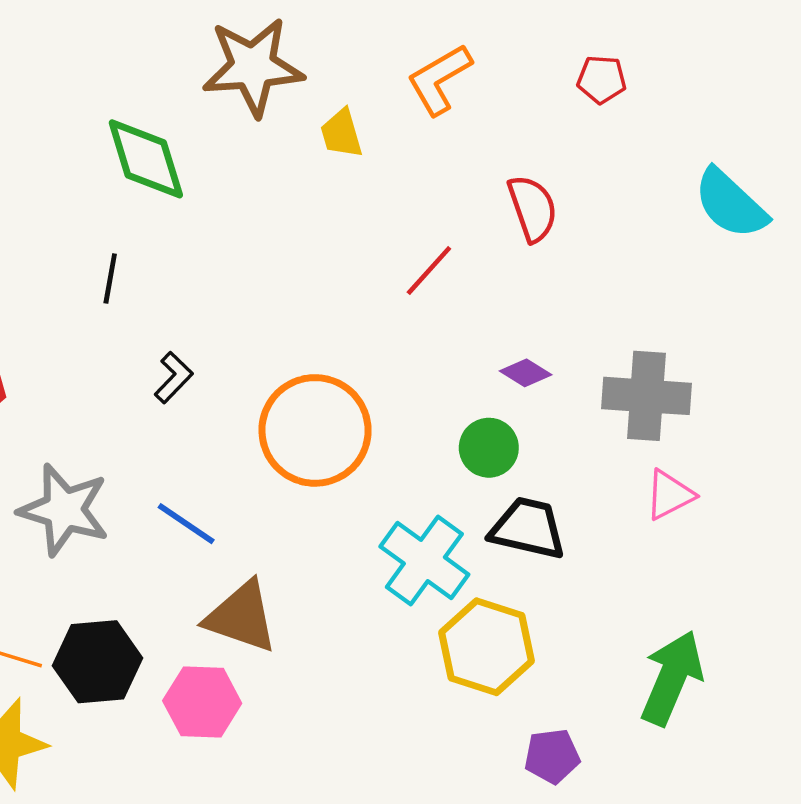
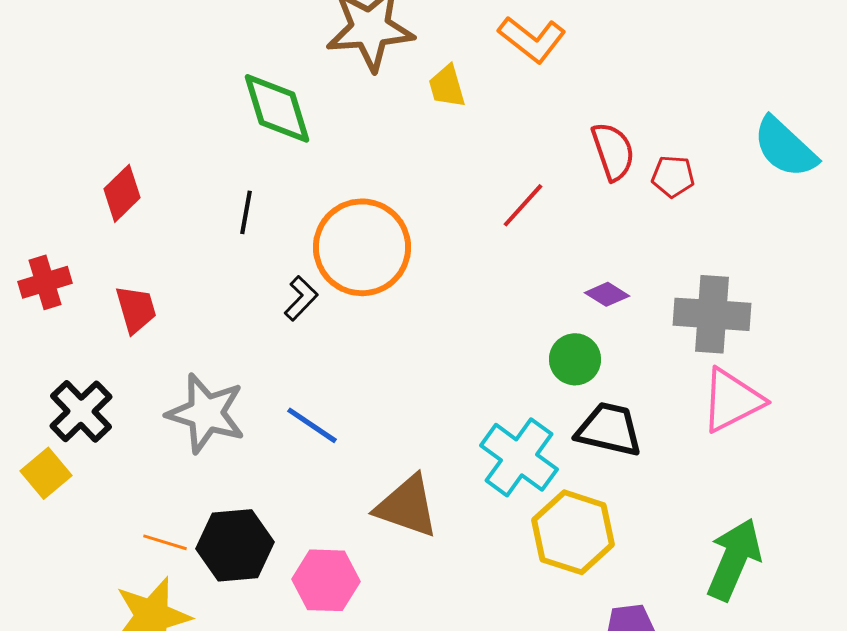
orange L-shape: (439, 79) -> (532, 39), turned -112
red pentagon: (602, 79) -> (673, 176), moved
orange circle: (315, 430) -> (362, 247), moved
pink triangle: (669, 495) -> (732, 400), size x1.5
brown triangle: (241, 617) -> (407, 506), moved

